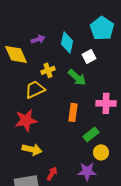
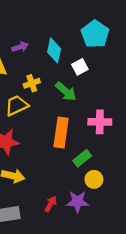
orange rectangle: (73, 112) -> (61, 132), size x1.4
red arrow: (52, 173) -> (51, 204), moved

